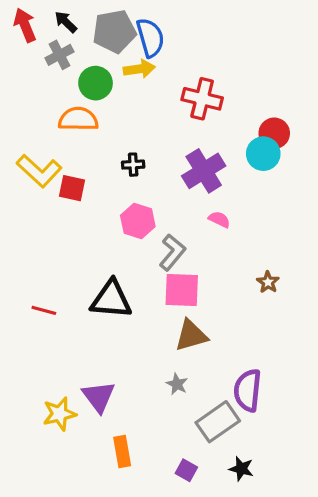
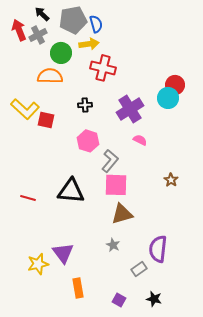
red arrow: (25, 25) -> (19, 30), moved
blue semicircle: (150, 38) -> (96, 24), size x0.7
red cross: (202, 99) -> (103, 68), moved
gray rectangle: (218, 422) -> (139, 269), size x0.6

